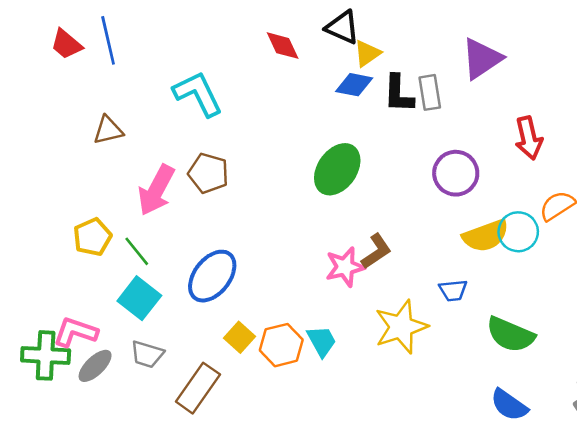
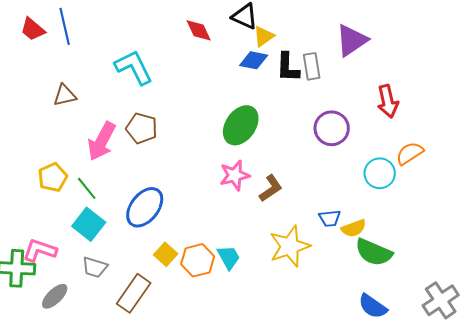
yellow semicircle: (486, 236) -> (354, 228), moved, size x0.7
pink star: (345, 267) -> (235, 175), moved
gray ellipse: (95, 366) -> (55, 296), moved

